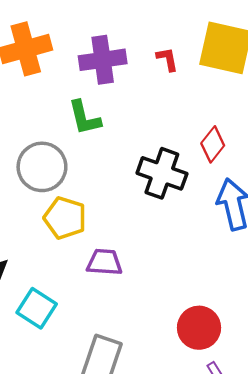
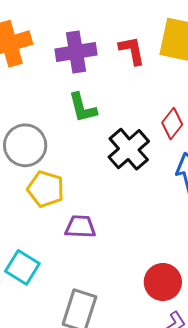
red L-shape: (167, 59) -> (132, 51), size x1.4
green L-shape: (84, 118) -> (83, 108), moved
black cross: (162, 173) -> (129, 149), turned 30

